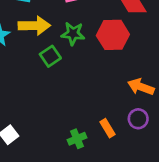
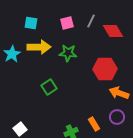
red hexagon: (113, 35) -> (105, 69), moved
green square: (50, 56) -> (49, 87), moved

